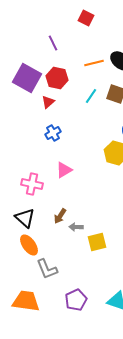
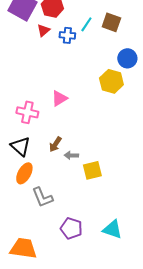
blue cross: (53, 133) -> (67, 35), moved, turned 35
orange ellipse: (29, 245) -> (24, 173), turned 65
purple pentagon: (76, 300) -> (71, 228), turned -30
orange trapezoid: (26, 301) -> (23, 248), moved

